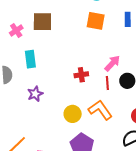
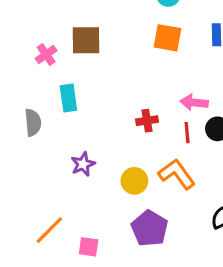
pink arrow: (112, 63) -> (194, 102), turned -126
purple star: (35, 94) -> (83, 164), moved

